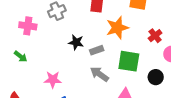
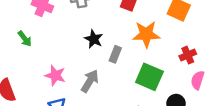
gray rectangle: (97, 50) -> (115, 54), turned -64
gray arrow: (99, 74) -> (90, 81), moved, turned 72

